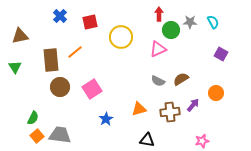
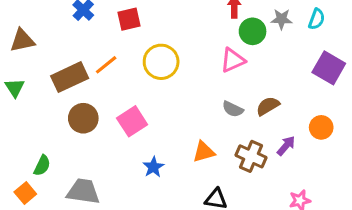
cyan semicircle: (213, 22) -> (317, 19), turned 48
yellow circle: (121, 37) -> (161, 62), moved
purple square: (221, 54) -> (329, 68), size x1.5
brown rectangle: (51, 60) -> (70, 77), turned 70
brown cross: (170, 112) -> (251, 156), turned 30
orange square: (37, 136) -> (25, 193), moved

